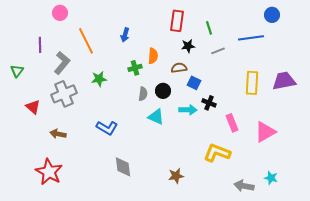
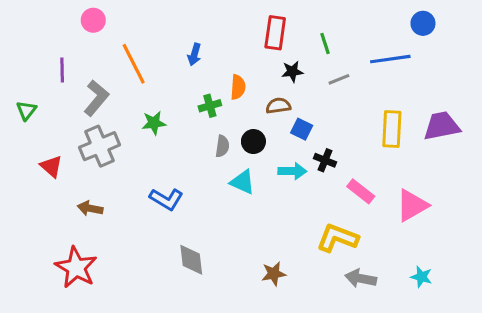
pink rectangle: (232, 123) -> (361, 191), turned -30
gray arrow: (244, 186) -> (361, 278), moved

